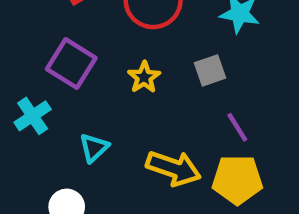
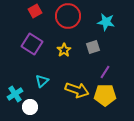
cyan cross: (33, 116) -> (15, 94), moved
purple line: (237, 127) -> (105, 72), turned 64

